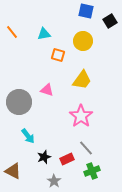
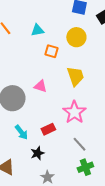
yellow trapezoid: (82, 80) -> (75, 76), turned -55
red rectangle: (67, 159) -> (48, 129), moved

